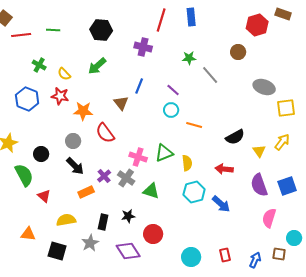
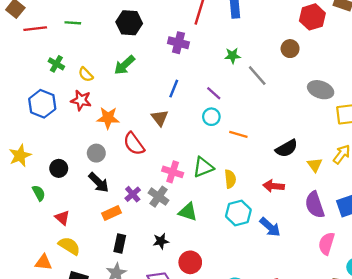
brown triangle: (121, 103) -> (160, 118), moved
green semicircle: (24, 175) -> (39, 193), size x0.6
yellow semicircle: (66, 220) -> (69, 246), moved, turned 42
black rectangle: (103, 222) -> (120, 244), moved

